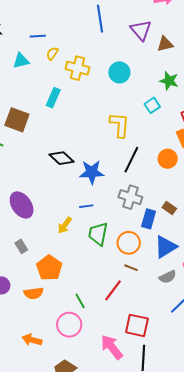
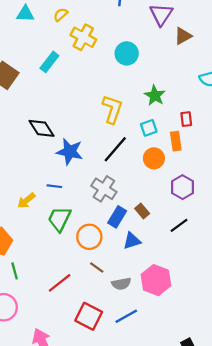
brown triangle: (165, 44) -> (183, 36), turned -30
green star: (169, 81) -> (155, 95), moved
cyan square: (152, 105) -> (149, 128), moved
blue triangle: (166, 247) -> (132, 241), moved, size x0.7
brown line: (131, 268) -> (97, 268), moved
green line: (80, 301) -> (15, 271), moved
red square: (137, 325) -> (89, 316), moved

